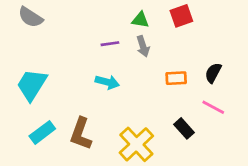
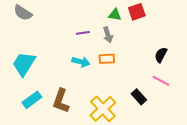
green triangle: (140, 20) -> (115, 15), moved
orange rectangle: (176, 78) -> (107, 59), moved

